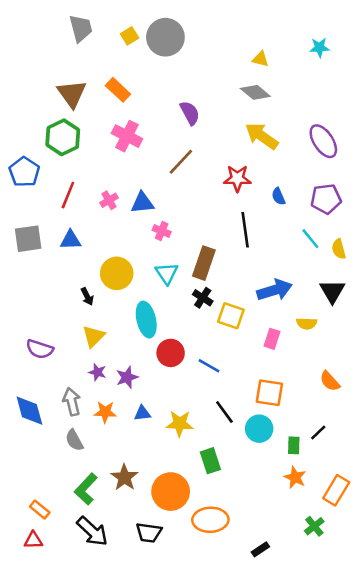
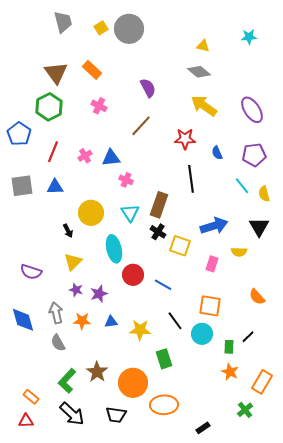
pink cross: (127, 136) -> (99, 106), size x0.7

